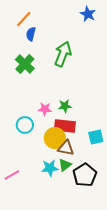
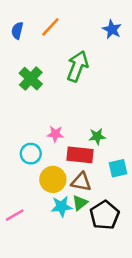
blue star: (88, 14) -> (112, 29), moved
orange line: (24, 19) -> (50, 27), moved
blue semicircle: (31, 34) -> (17, 31), moved
green star: (65, 106) -> (97, 136), moved
yellow circle: (55, 138) -> (53, 179), moved

